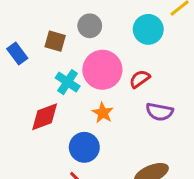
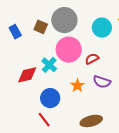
gray circle: (90, 26) -> (64, 20), size x1.6
cyan cross: (68, 82) -> (49, 65), moved
orange star: (103, 113) -> (77, 86), moved

